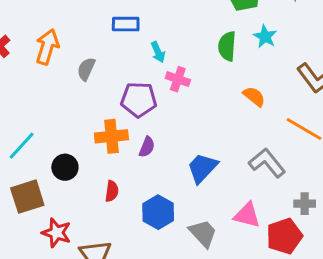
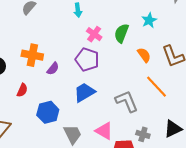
green semicircle: (227, 46) -> (121, 33), moved
pink cross: (178, 79) -> (94, 34), moved
orange semicircle: (254, 96) -> (144, 55), moved
purple pentagon: (139, 100) -> (87, 59), moved

